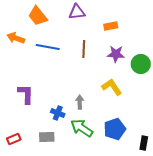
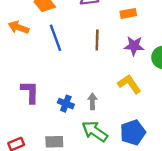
blue line: (48, 47) -> (55, 38), turned 60
blue cross: (58, 113) -> (66, 104), moved

